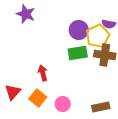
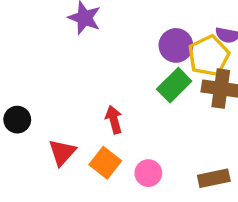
green rectangle: (78, 53) -> (174, 85), turned -36

